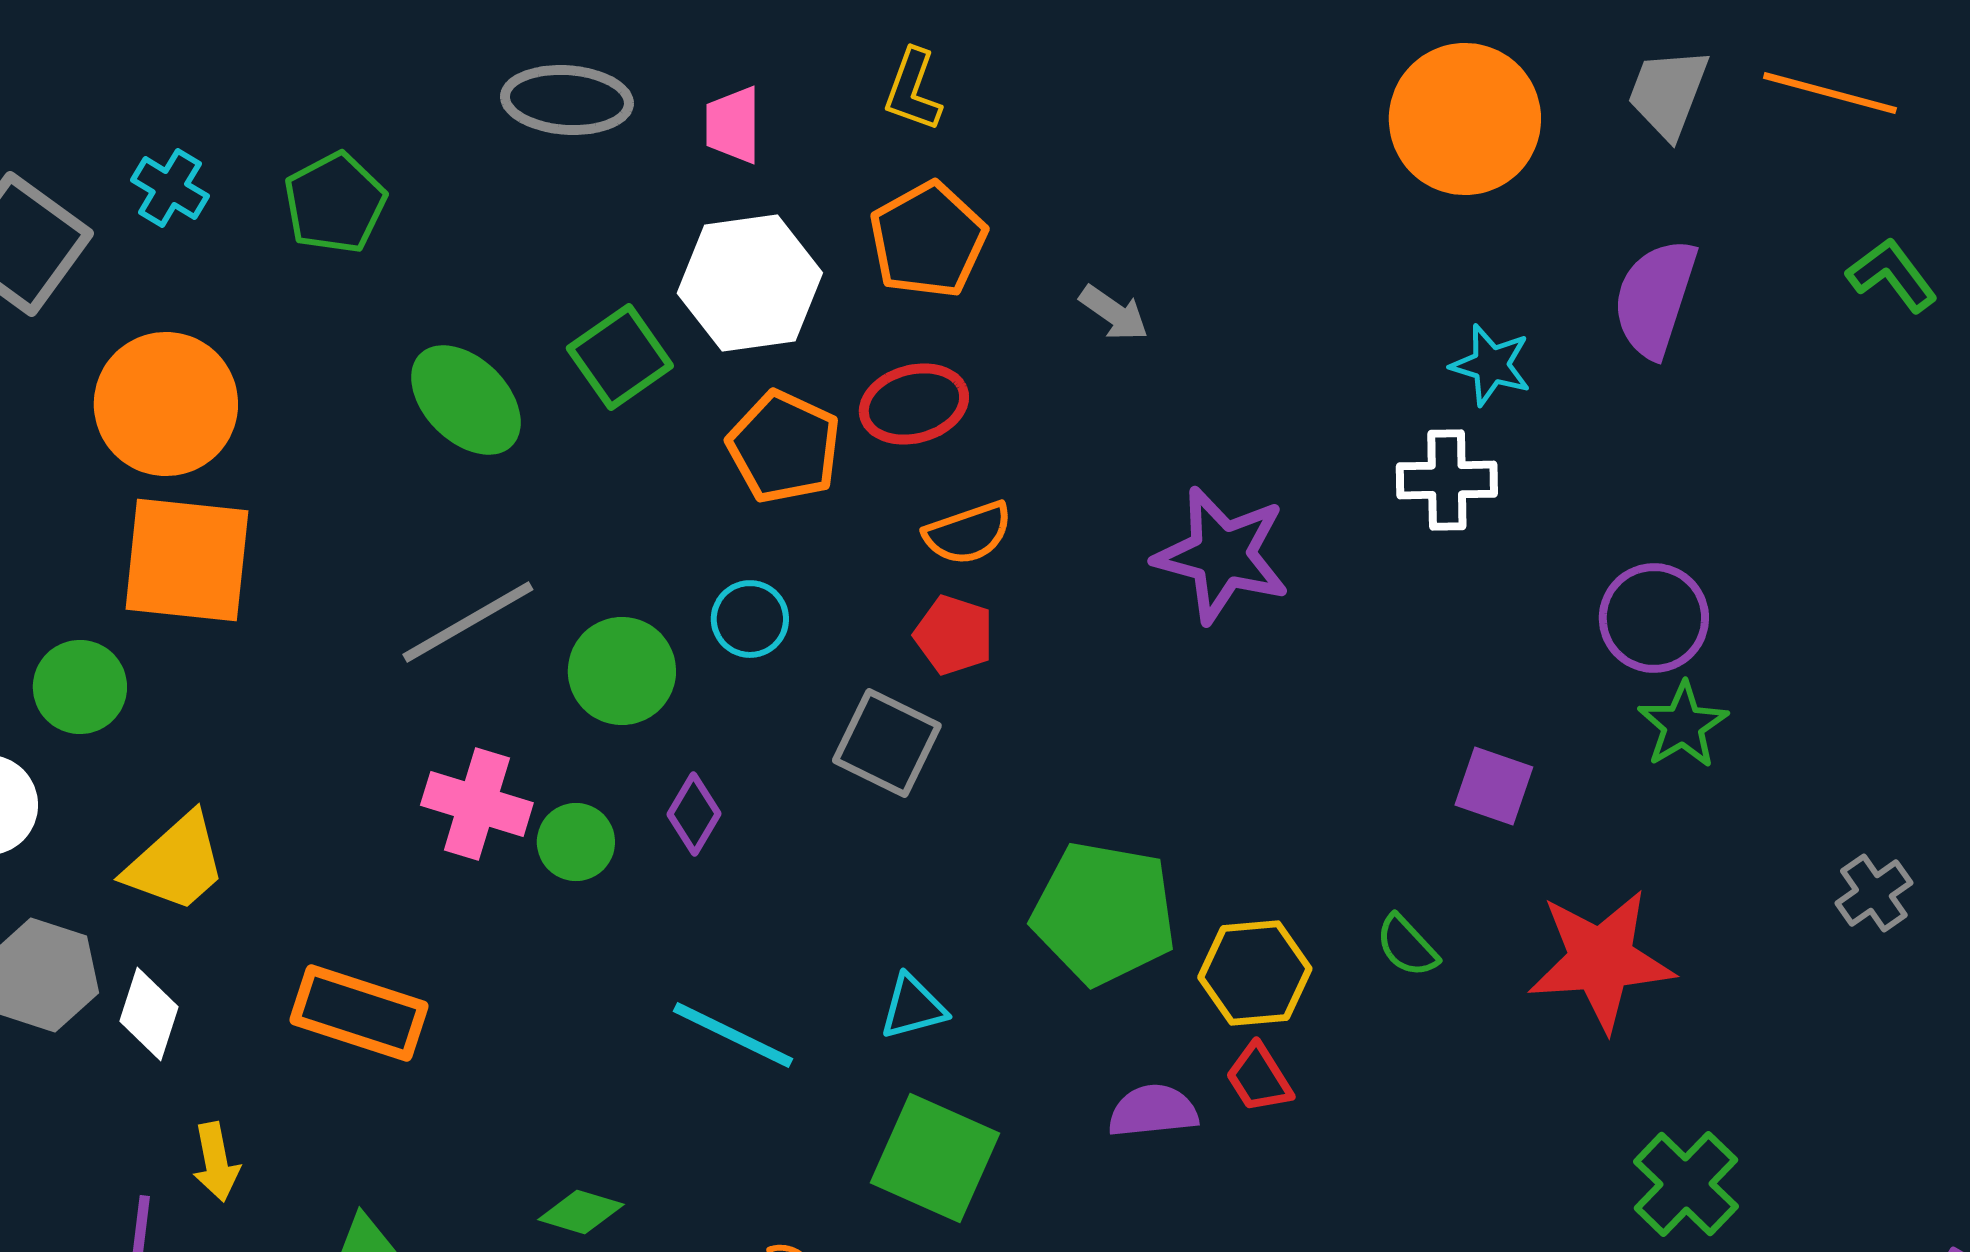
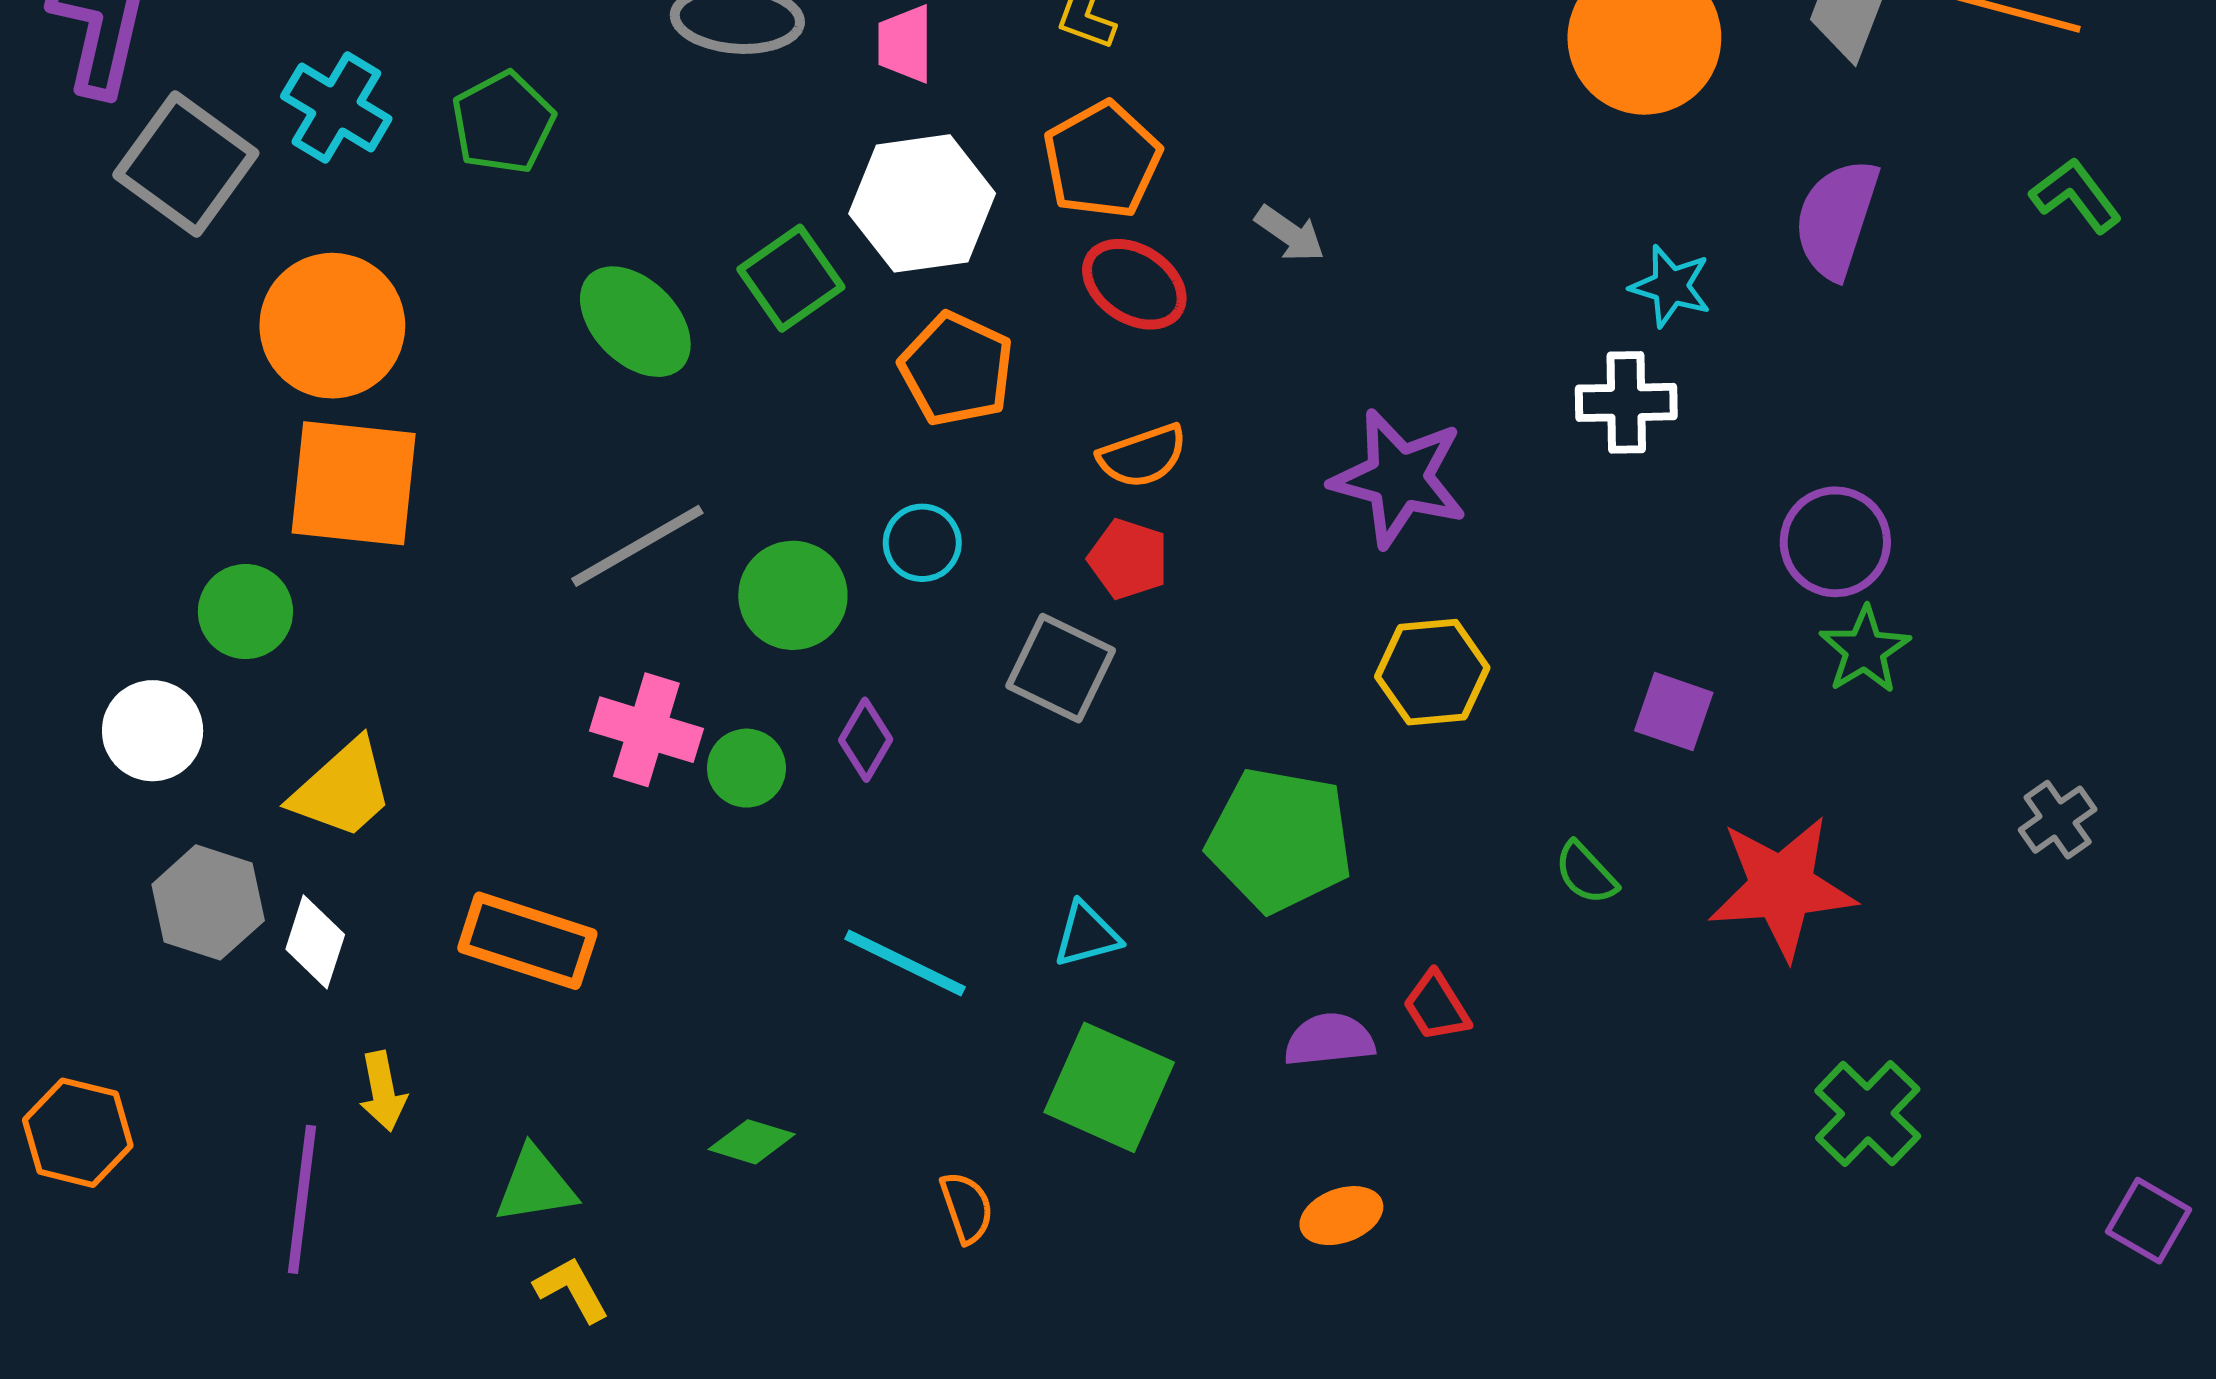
cyan cross: (170, 188) -> (336, 107), size x1.4
red ellipse: (914, 404) -> (1134, 284), moved, turned 48
yellow hexagon: (1255, 973) -> (1432, 672), moved

